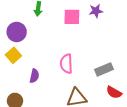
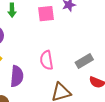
purple semicircle: (34, 76) -> (17, 76), size x1.5

